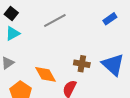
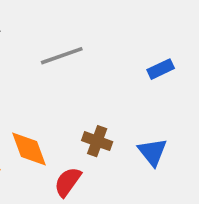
blue triangle: (113, 65) -> (152, 152), size x0.7

